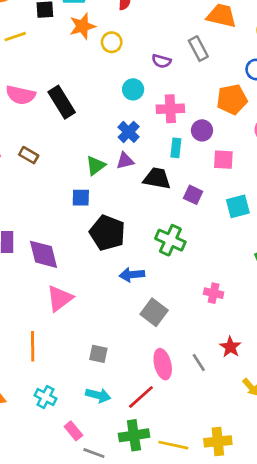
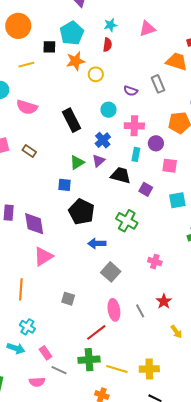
black rectangle: (62, 102) -> (71, 120), moved
purple triangle: (125, 161) -> (99, 161), turned -32
cyan arrow: (98, 395) -> (16, 348), moved

